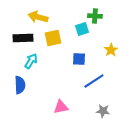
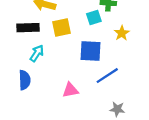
yellow star: (111, 50) -> (122, 33), moved
blue square: (79, 59) -> (90, 51), size x1.5
pink triangle: (61, 107) -> (70, 90), moved

